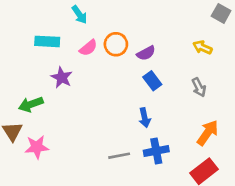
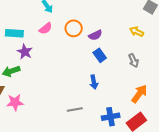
cyan rectangle: (47, 41) -> (14, 33), moved
pink semicircle: (88, 48) -> (46, 28), moved
purple star: (62, 77) -> (25, 52), moved
blue cross: (156, 151) -> (111, 117), moved

